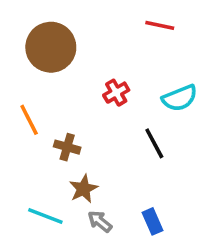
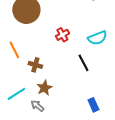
cyan line: (45, 216) -> (16, 94), moved, turned -54
gray arrow: (100, 221) -> (37, 106), moved
blue rectangle: (152, 221) -> (93, 105), moved

